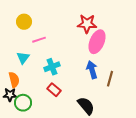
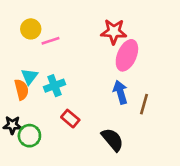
pink line: (39, 40) -> (51, 41), moved
cyan cross: (52, 67) -> (54, 86), moved
orange semicircle: (14, 80) -> (22, 90), moved

